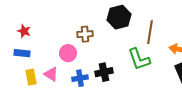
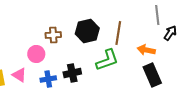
black hexagon: (119, 17) -> (87, 31), moved
green L-shape: (139, 59) -> (107, 60), turned -90

